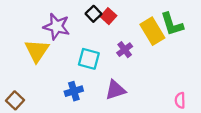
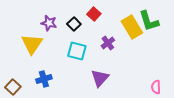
black square: (93, 14) -> (74, 24), moved
purple star: (57, 26) -> (49, 23), size x0.7
purple triangle: (115, 90) -> (100, 78), turned -30
blue cross: (74, 91) -> (44, 79), moved

